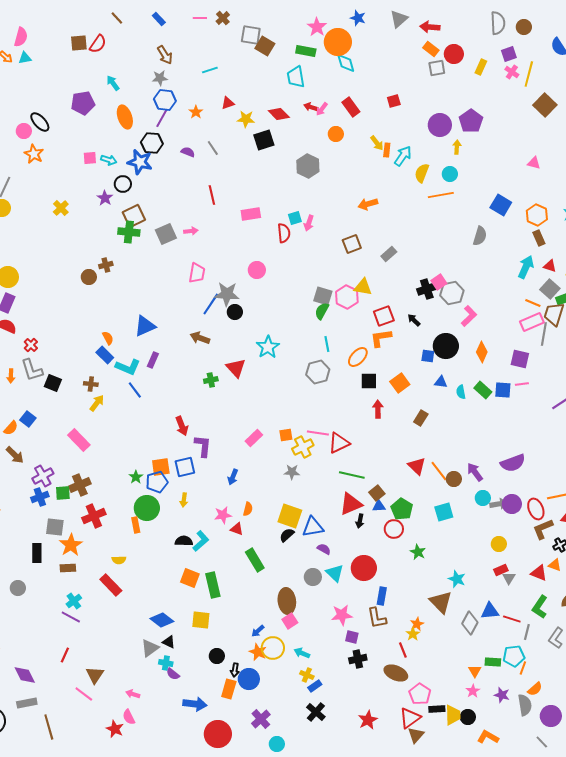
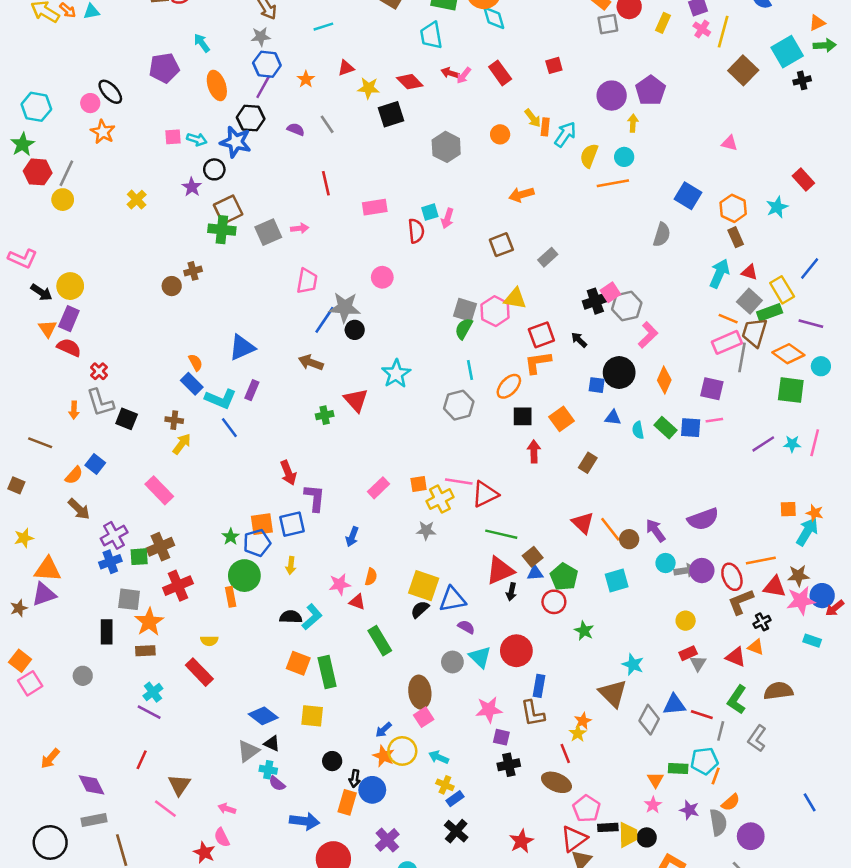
orange circle: (336, 134) -> (500, 134), moved

